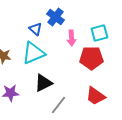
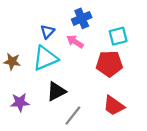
blue cross: (55, 17) -> (82, 18), moved, turned 30
blue triangle: (35, 29) -> (47, 32), turned 32
pink arrow: (71, 38) -> (75, 42), moved, turned 126

